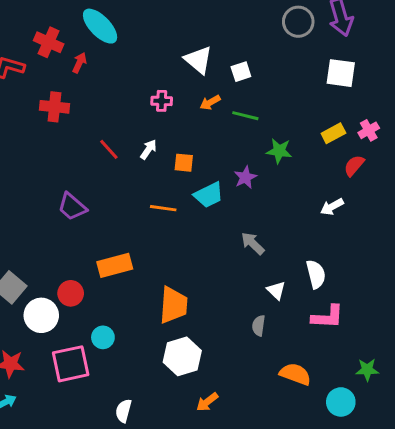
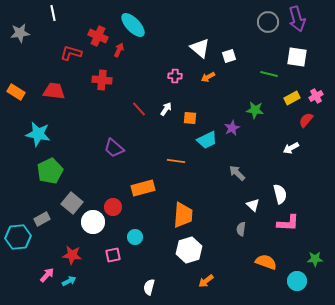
green line: (245, 116) -> (269, 74), moved
orange line: (163, 208) -> (176, 161), moved
pink square: (71, 364) -> (113, 255), size x0.6

